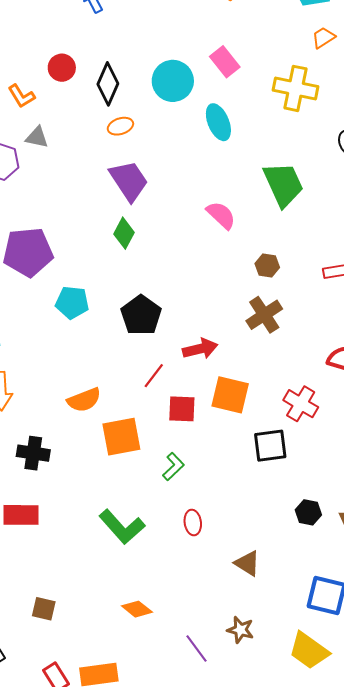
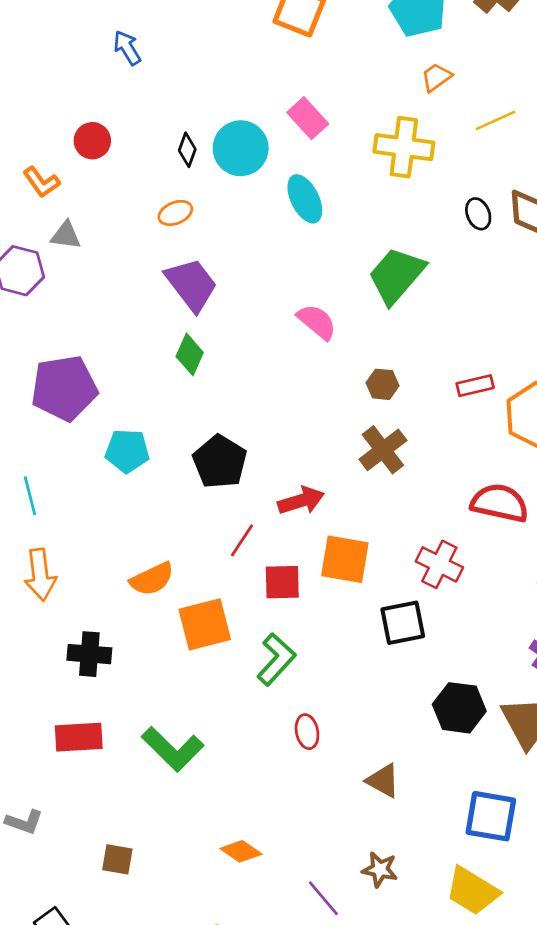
black diamond: (108, 84) -> (187, 150), moved, size x0.6
green trapezoid: (283, 184) -> (396, 275), turned -111
green L-shape: (173, 467) -> (276, 659), size x1.4
black hexagon: (308, 512) -> (459, 708), size x1.5
green L-shape: (122, 527) -> (173, 749), moved

